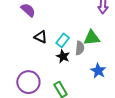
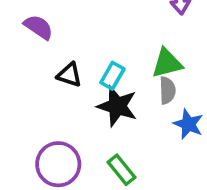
gray semicircle: (80, 48) -> (167, 90), moved
black star: (63, 56) -> (117, 106), size x1.5

